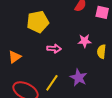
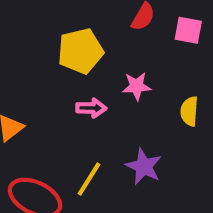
yellow pentagon: (38, 22) -> (80, 51), moved
pink star: (85, 41) -> (137, 86), moved

